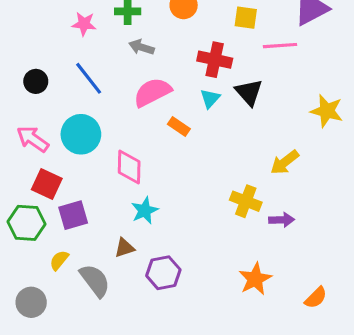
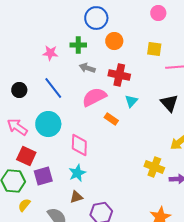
red cross: (215, 60) -> (119, 75), moved
black triangle: (249, 92) -> (169, 103), moved
cyan star: (145, 210) -> (77, 173), moved
yellow semicircle: (59, 260) -> (24, 205), moved

